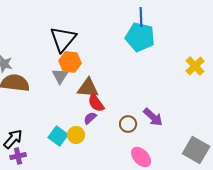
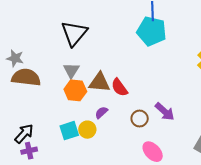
orange hexagon: (70, 62) -> (75, 90), moved
red semicircle: (96, 103) -> (119, 87), moved
cyan square: (58, 136) -> (69, 131), turned 36

